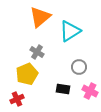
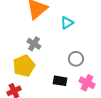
cyan triangle: (70, 31) -> (67, 23), size x0.6

